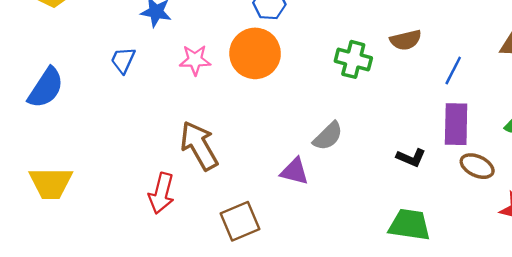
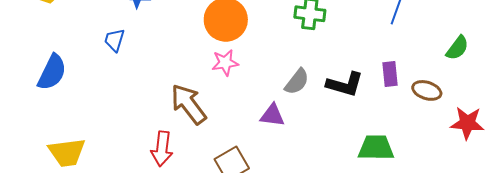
pink star: (195, 60) -> (225, 63), moved
purple rectangle: (456, 124) -> (390, 74), moved, size x0.7
black L-shape: (411, 158) -> (345, 84), moved, size x1.5

